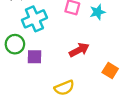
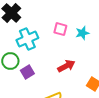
purple square: (34, 57) -> (27, 72), turned -32

